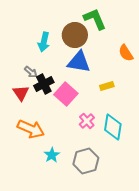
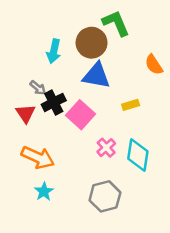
cyan star: (52, 155) -> (44, 192), moved

